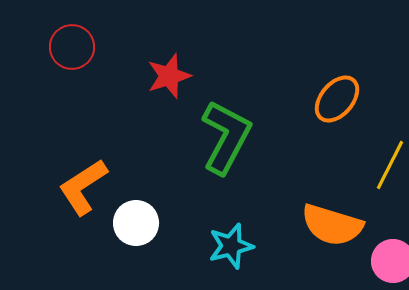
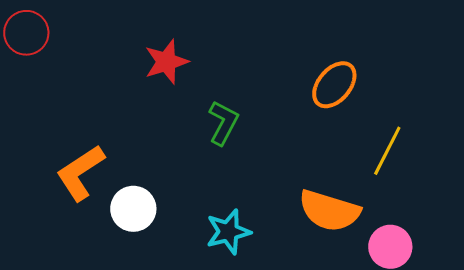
red circle: (72, 47) -> (26, 33), moved
green L-shape: (226, 137) -> (223, 123), size x0.6

